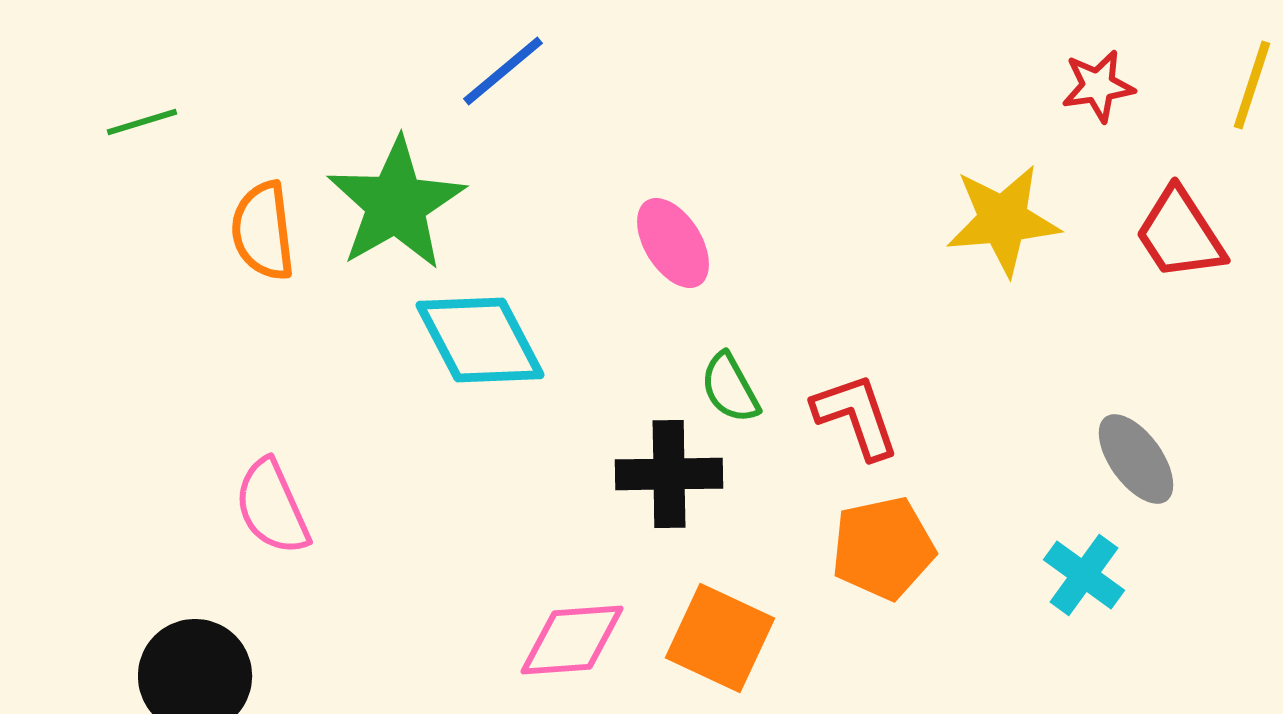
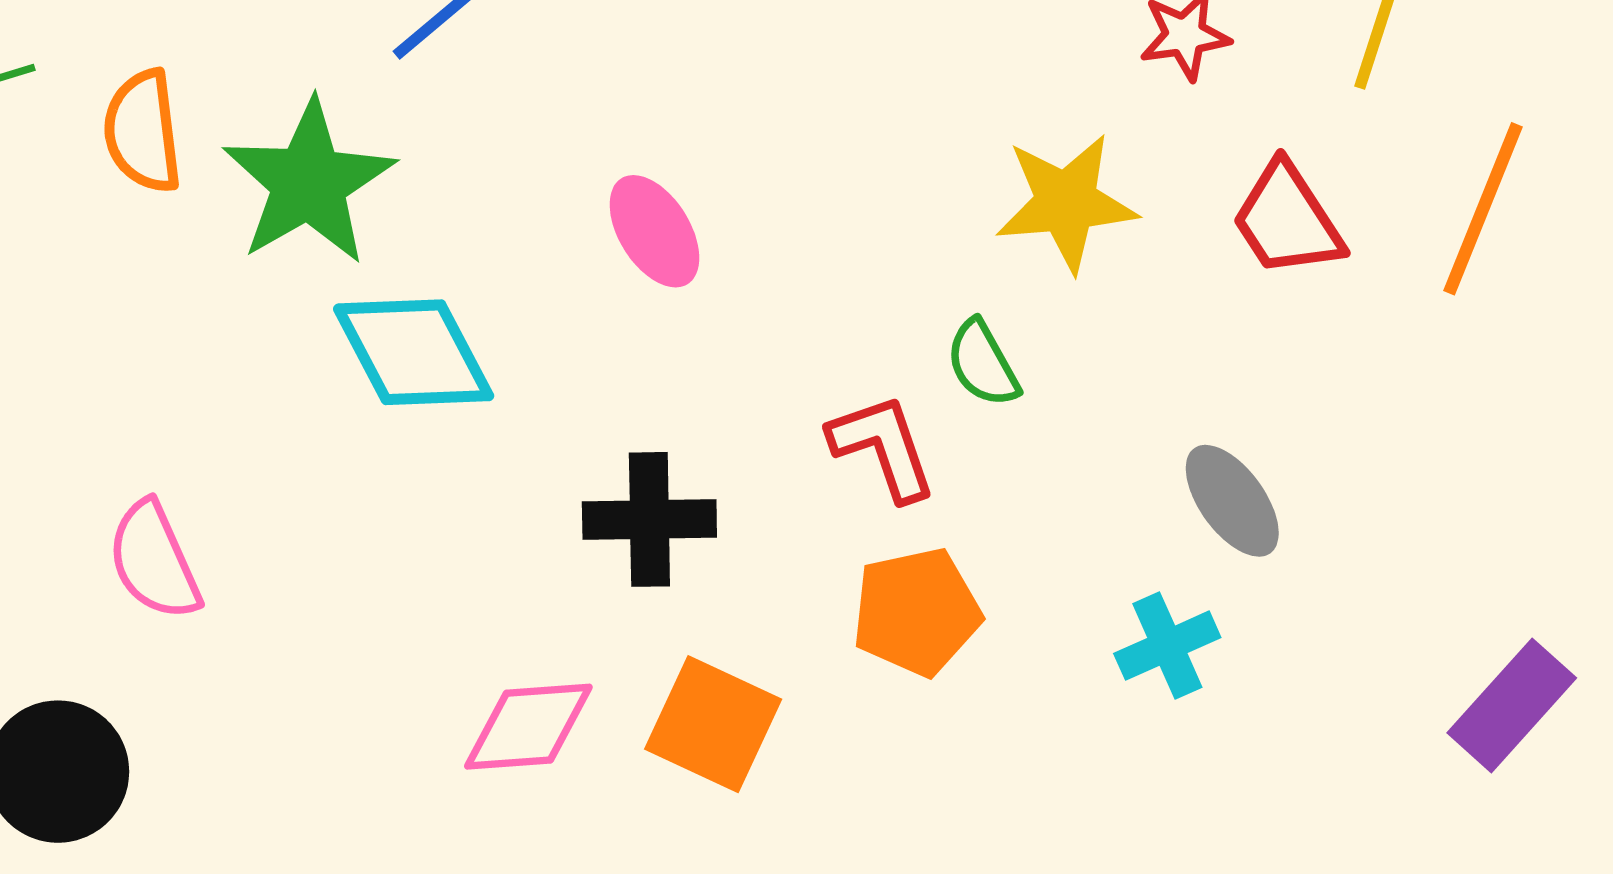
orange semicircle: (263, 231) -> (143, 131), moved
green semicircle: (730, 388) -> (983, 363), moved
cyan cross: (1084, 575) -> (1167, 646), turned 30

